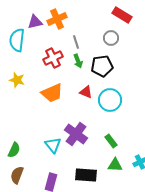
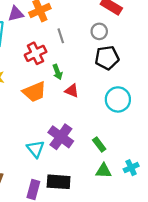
green arrow: (78, 61) -> (57, 72), moved
black pentagon: (102, 66) -> (107, 58), moved
cyan circle: (110, 100) -> (118, 99), moved
black rectangle: (86, 175) -> (59, 182), moved

